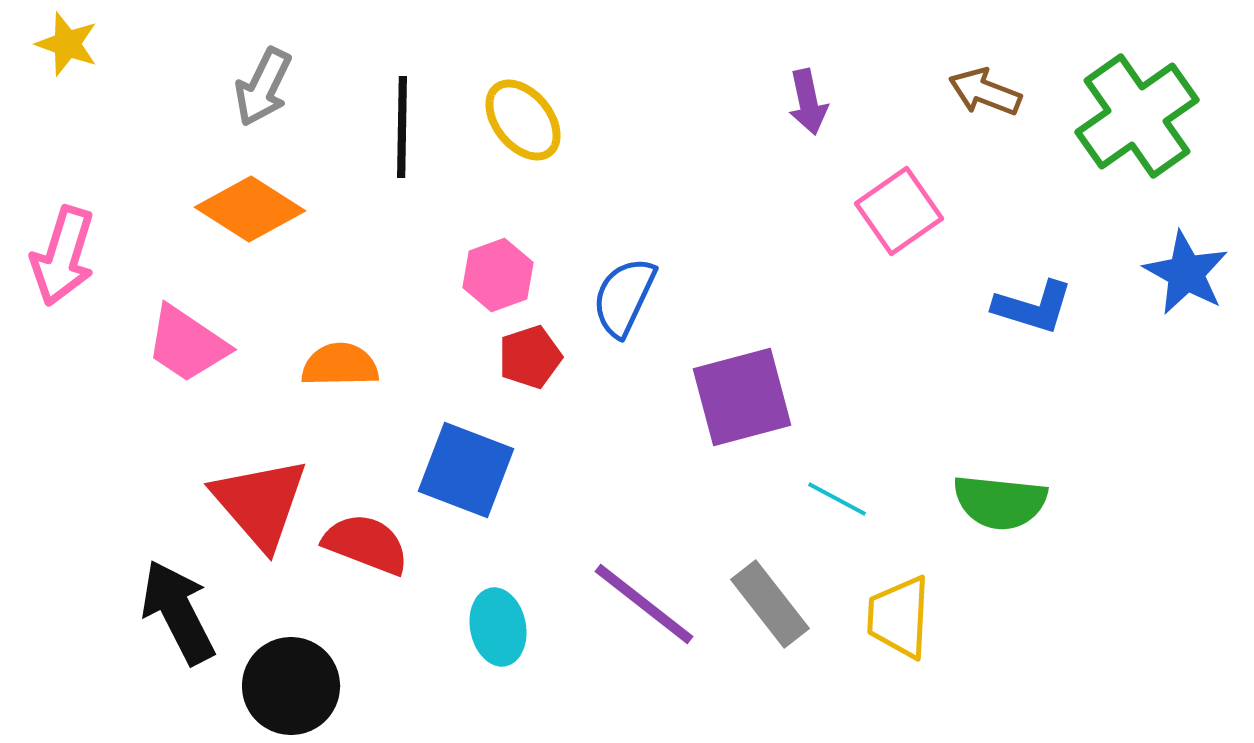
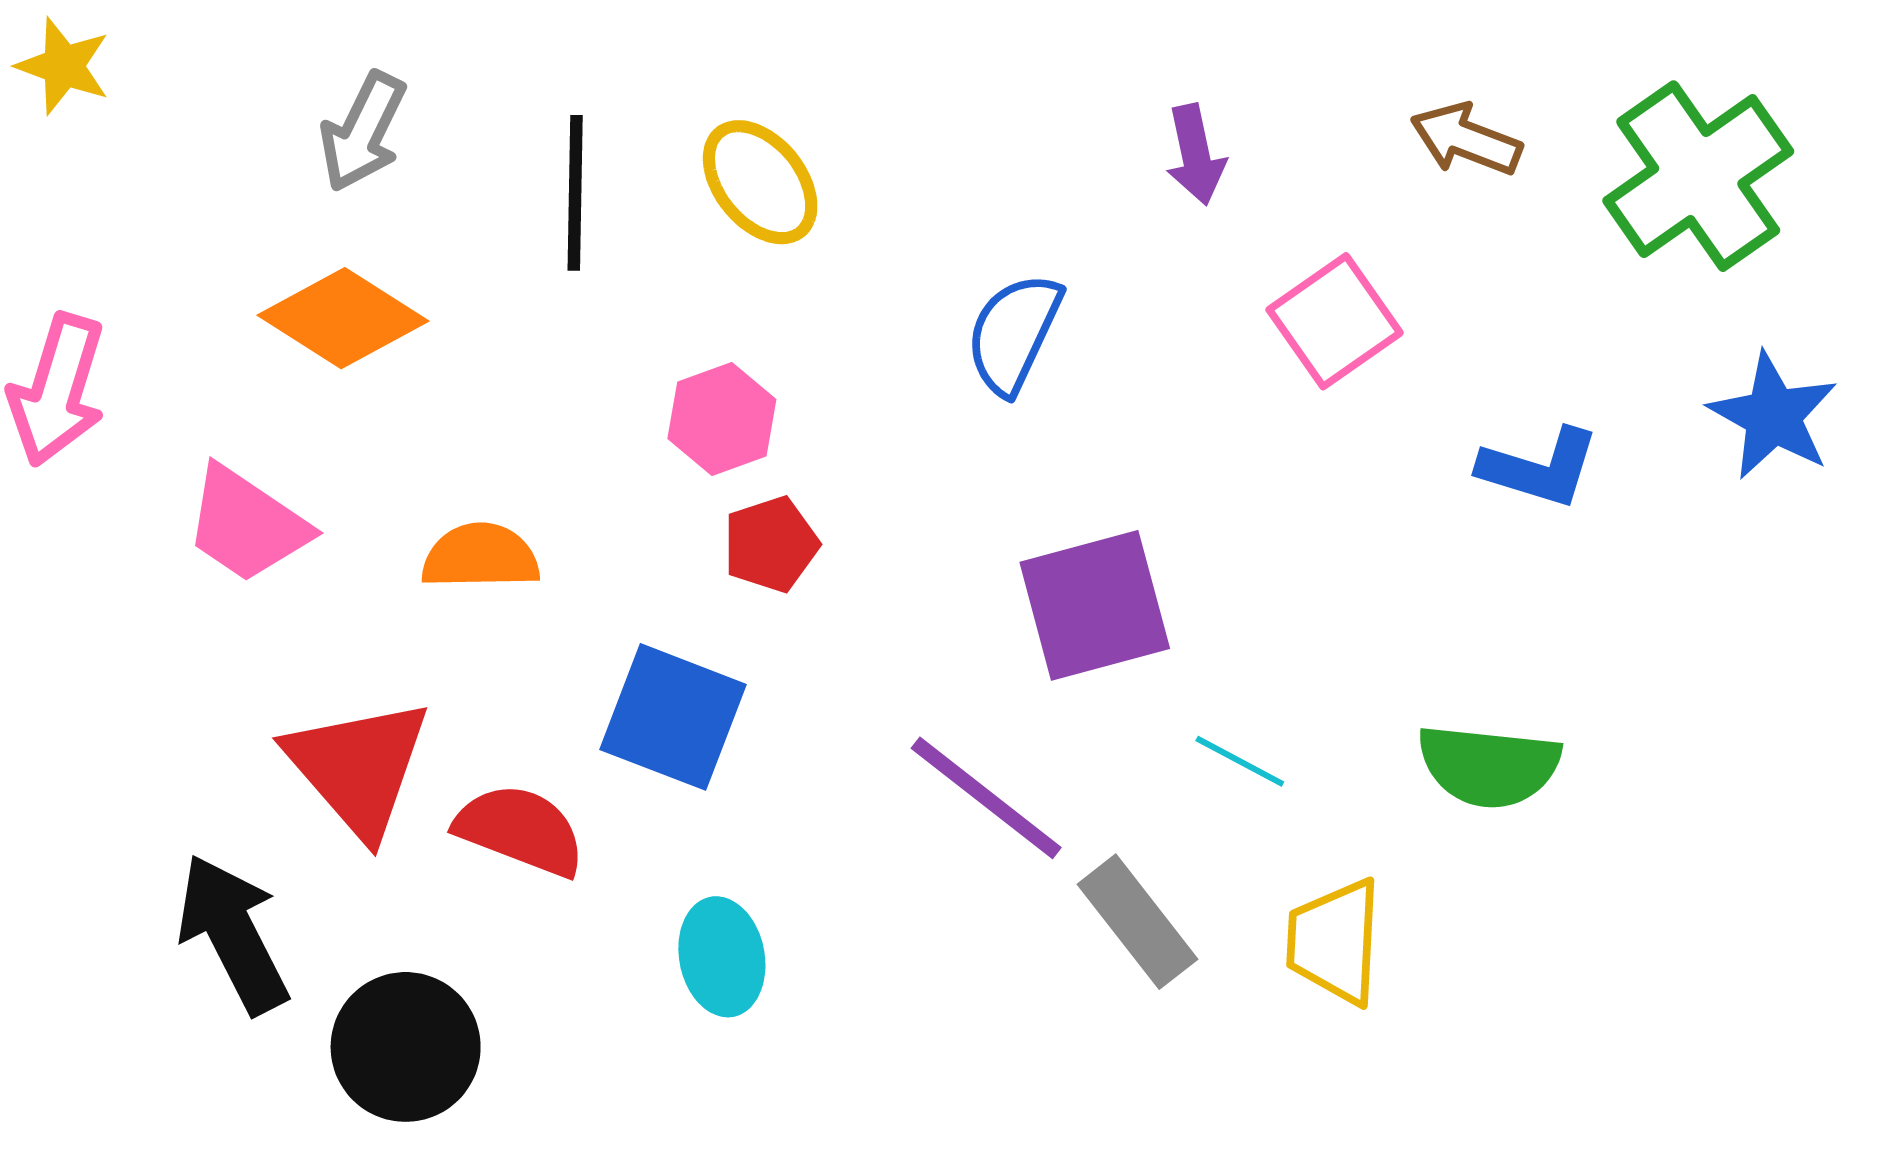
blue semicircle: (624, 297) -> (1014, 333), moved
purple line: (644, 604) -> (986, 798), moved

